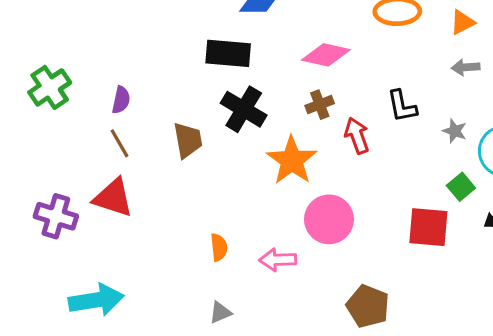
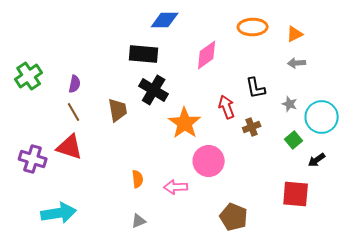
pink diamond: (326, 55) -> (207, 55), turned -48
brown cross: (320, 105) -> (252, 127), moved
red square: (428, 227) -> (296, 194), moved

